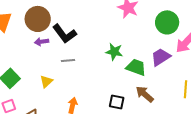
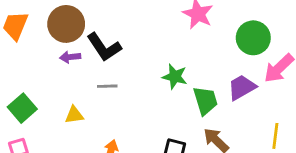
green trapezoid: (136, 67) -> (205, 101), turned 50
yellow triangle: (46, 81) -> (74, 115), turned 32

